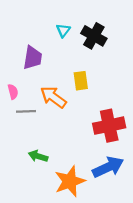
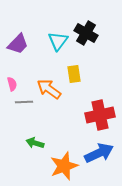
cyan triangle: (63, 30) -> (58, 41), moved, size x1.5
purple trapezoid: (33, 58) -> (18, 44), moved, turned 35

